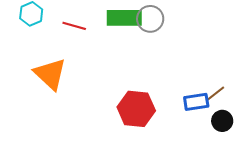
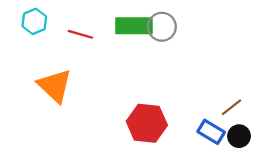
blue rectangle: (196, 102) -> (211, 132), moved, turned 40

